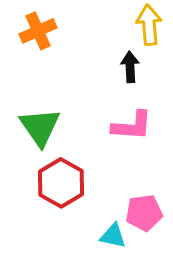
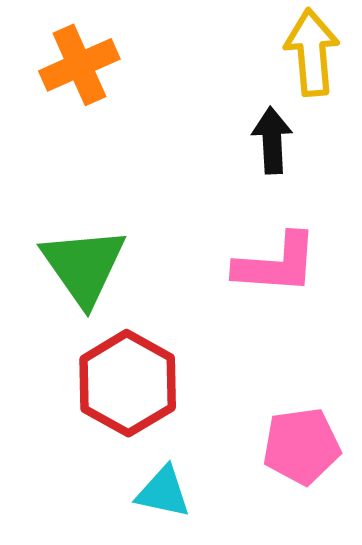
cyan triangle: (113, 236) -> (163, 492), moved

